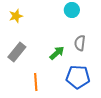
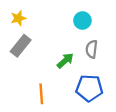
cyan circle: (72, 10) -> (82, 20), moved
gray rectangle: (17, 52) -> (21, 46), moved

